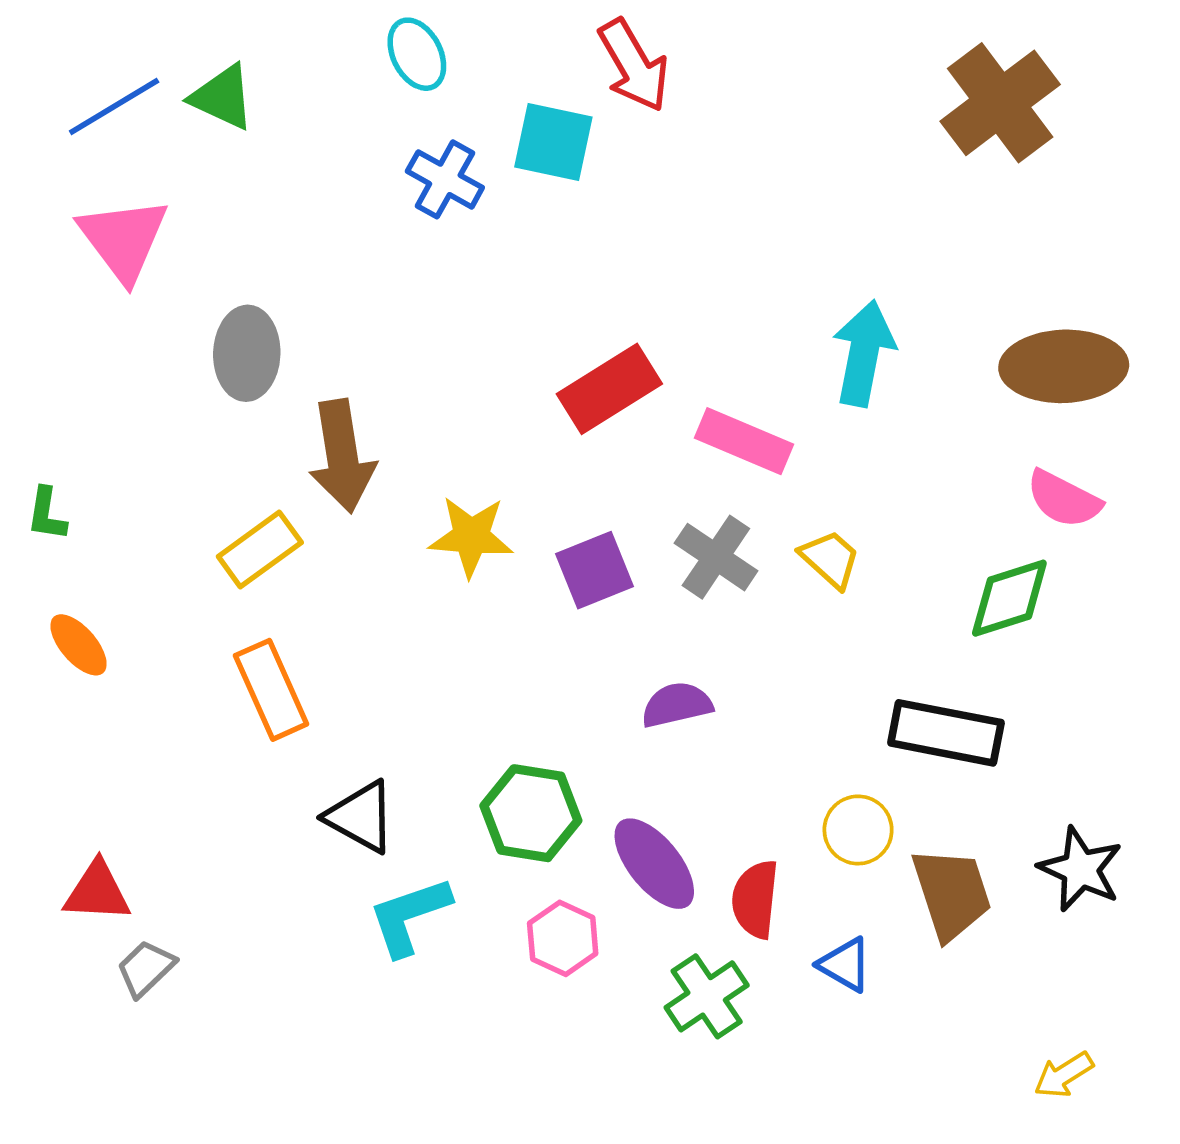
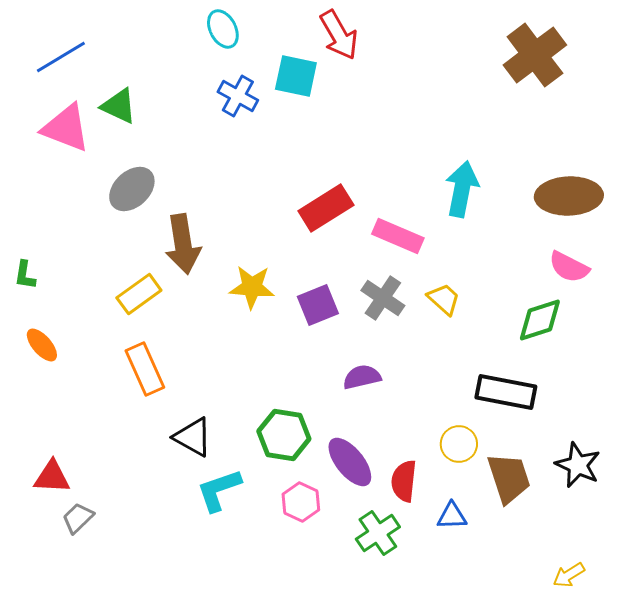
green triangle: (222, 97) -> (119, 106), moved
pink triangle: (123, 239) -> (66, 128), turned -32
gray ellipse: (247, 353) -> (132, 189), turned 45
blue triangle: (845, 965) -> (452, 516), turned -32

